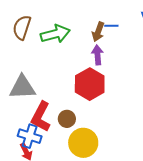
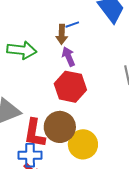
green arrow: (55, 34) -> (22, 50), turned 40
brown circle: (67, 119) -> (60, 127), size x1.8

